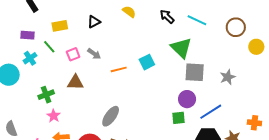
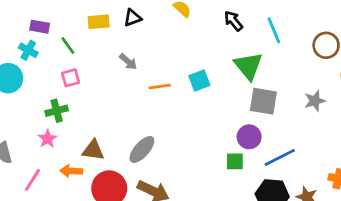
cyan line: (197, 20) -> (274, 30), turned 36
yellow rectangle: (60, 26) -> (99, 22), moved
pink square: (73, 54) -> (71, 78), moved
cyan cross: (30, 58) -> (28, 50), moved, turned -32
gray star: (228, 77) -> (315, 101), moved
brown triangle: (75, 82) -> (93, 150), moved
pink star: (54, 116) -> (47, 139), moved

